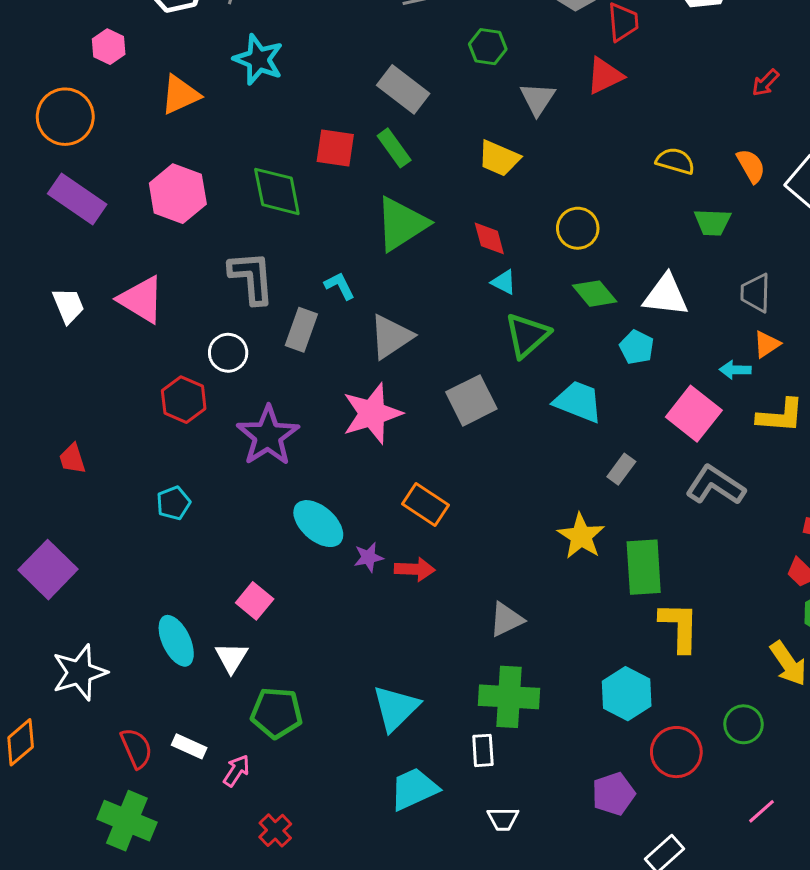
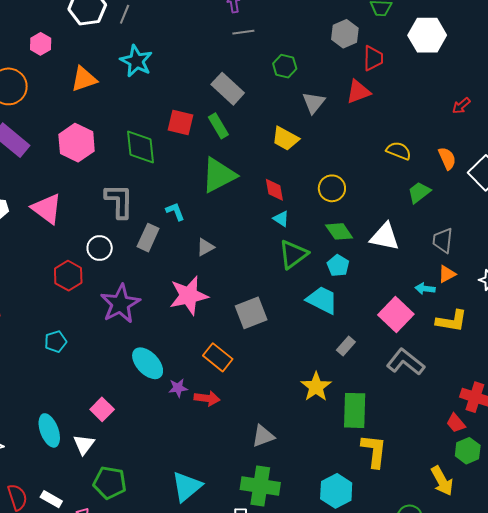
green trapezoid: (712, 222) -> (419, 192), turned 135
gray triangle: (391, 337) -> (205, 247), size x0.6
cyan pentagon: (637, 347) -> (338, 266), moved
gray square: (471, 400) -> (251, 313), moved

